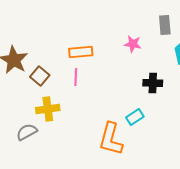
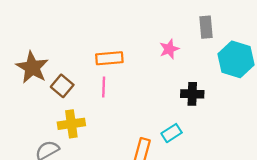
pink star: (133, 44) -> (169, 49), turned -30

